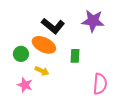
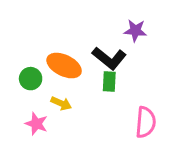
purple star: (93, 21) -> (135, 31), size x0.7
black L-shape: (53, 26) -> (109, 58), moved

